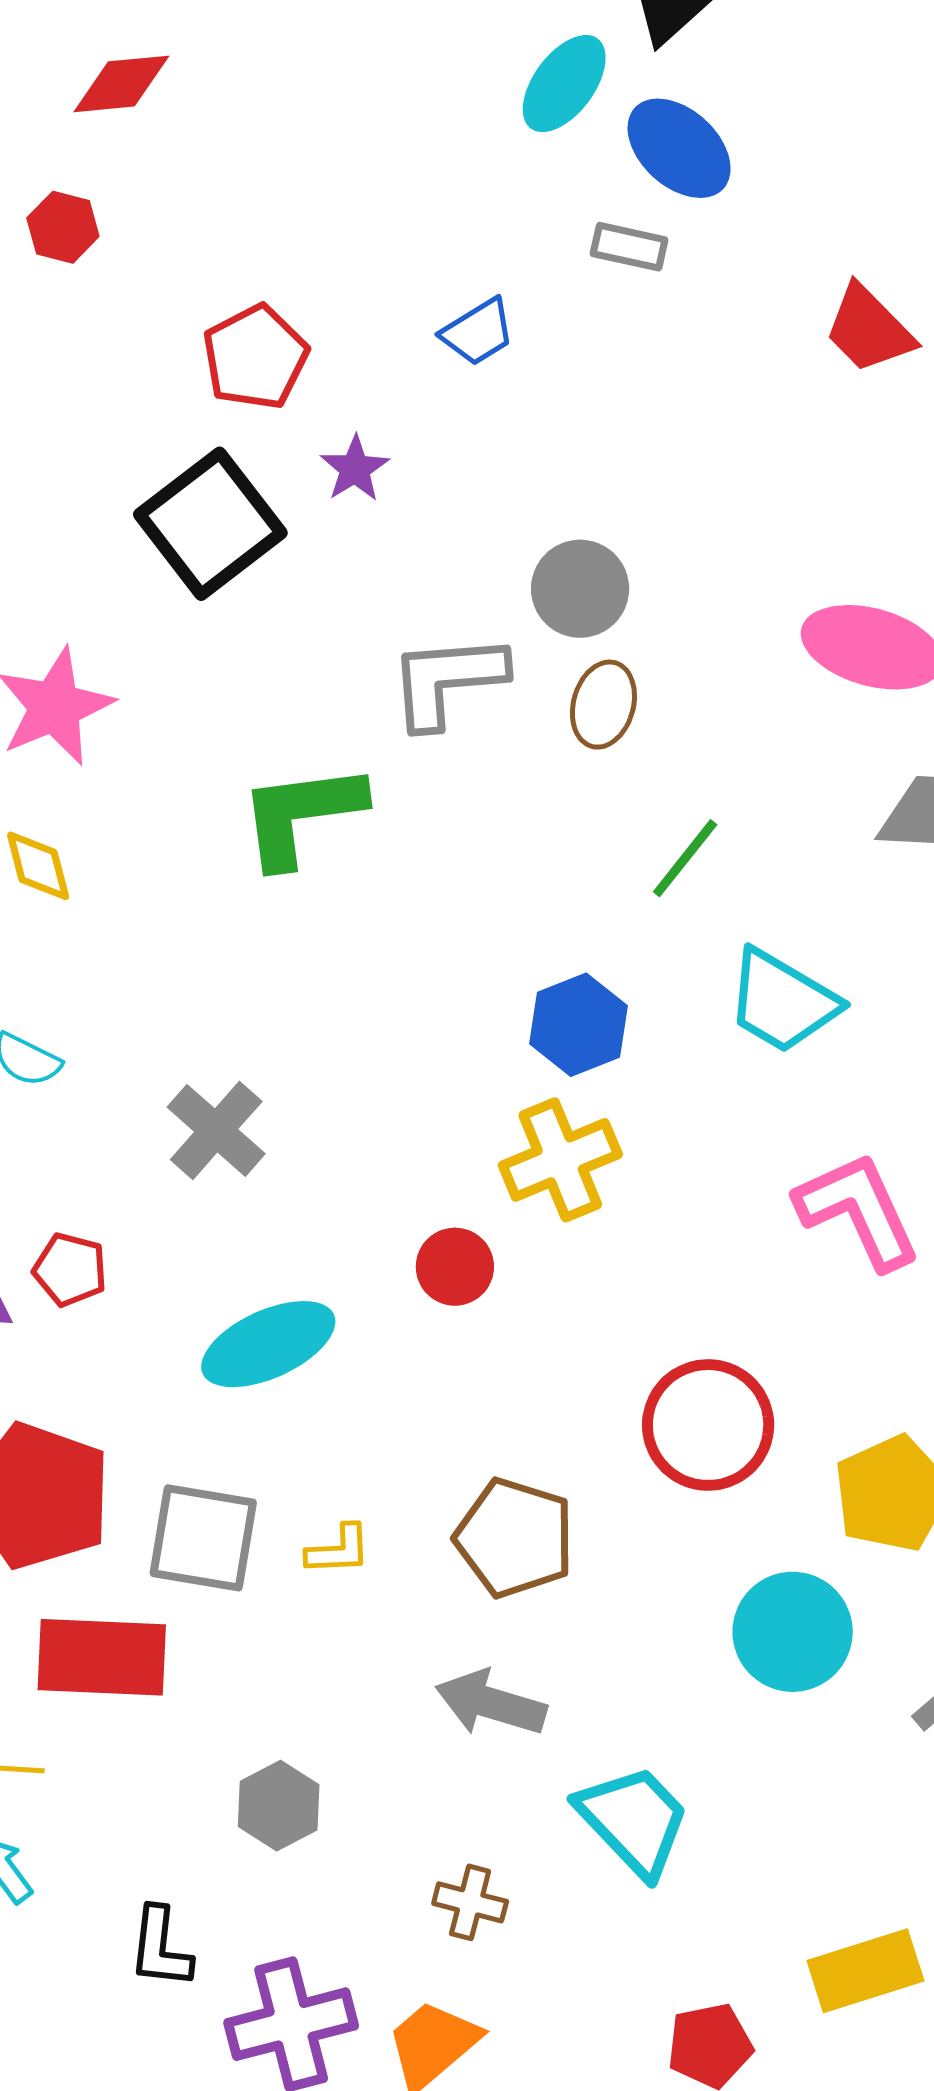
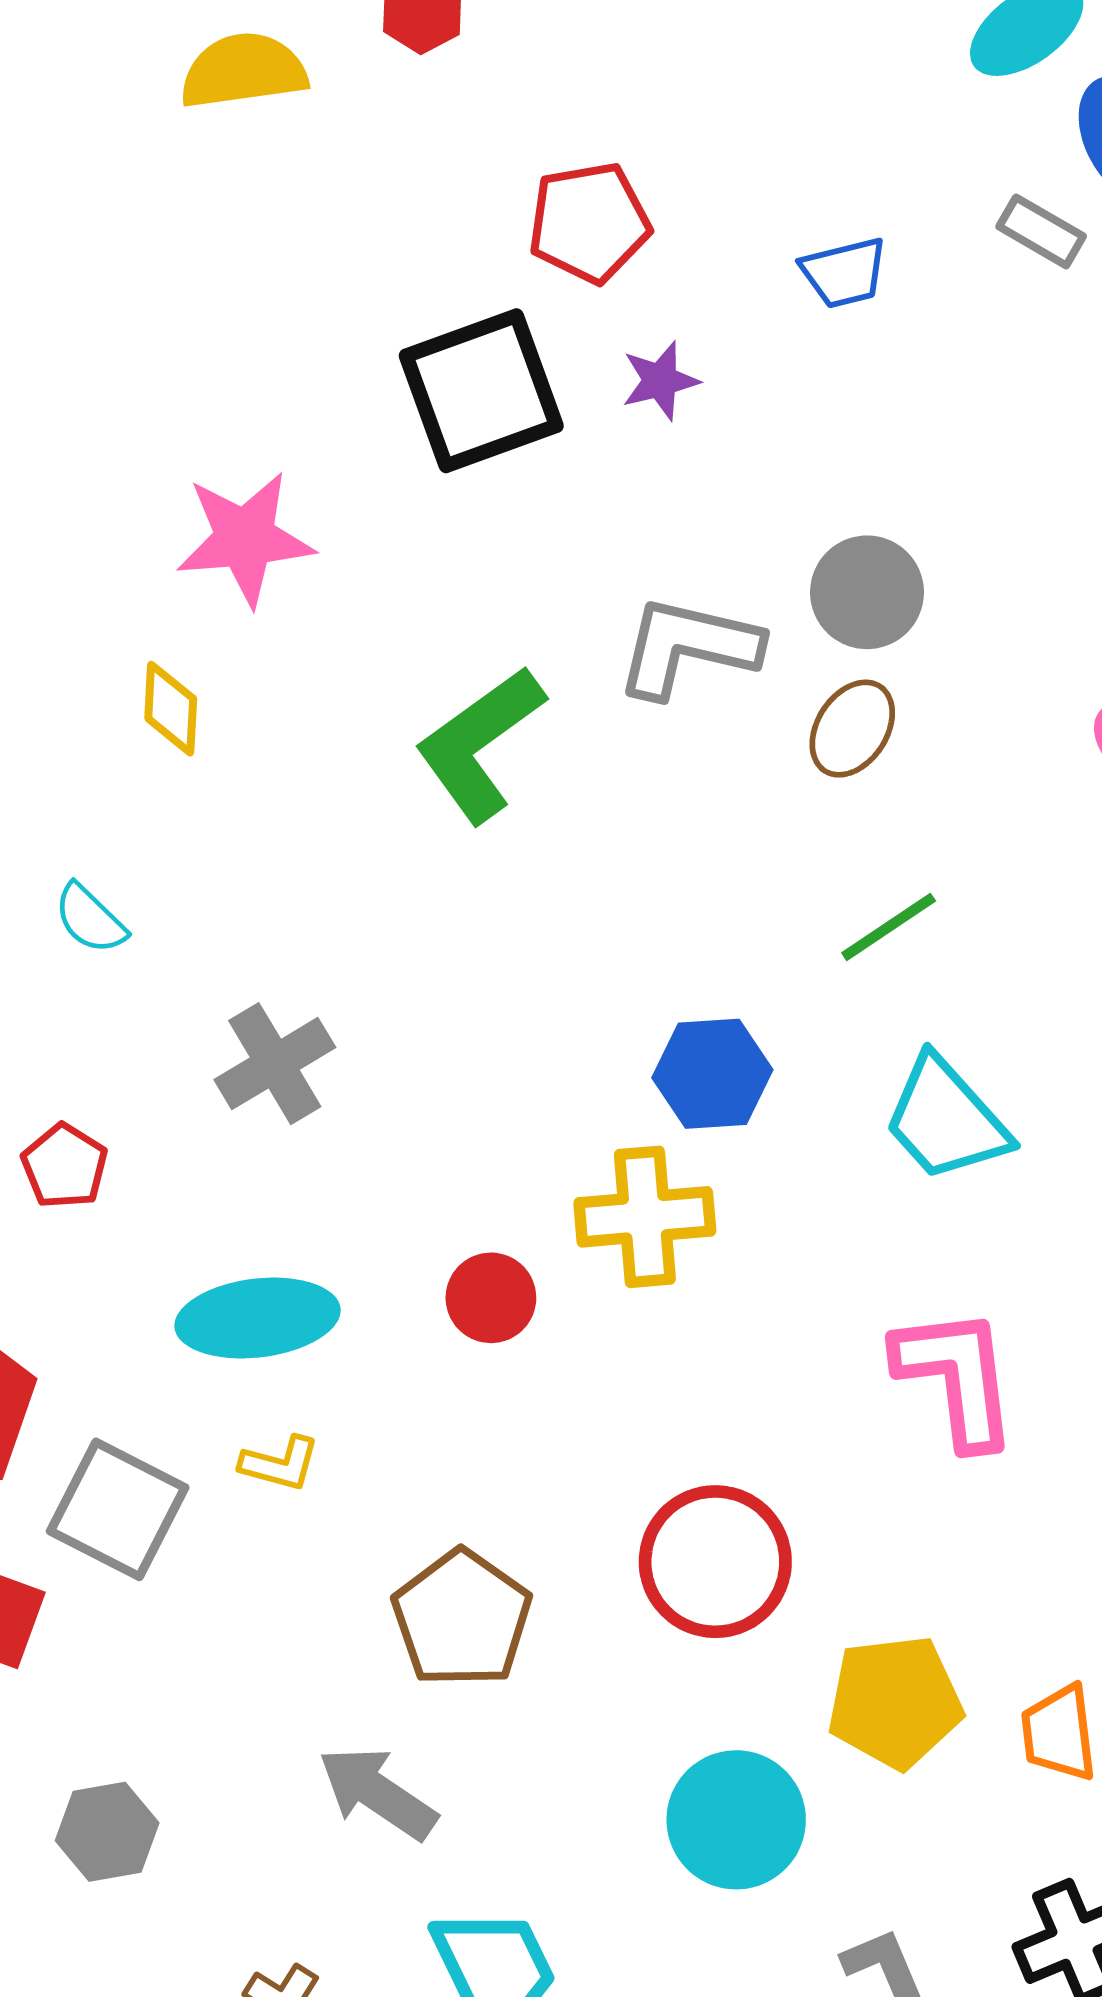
green L-shape: (301, 814) -> (480, 744), turned -46
yellow L-shape: (338, 1550) -> (280, 1464), moved

